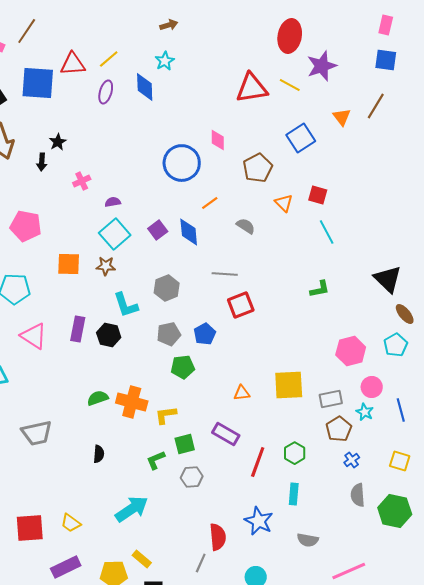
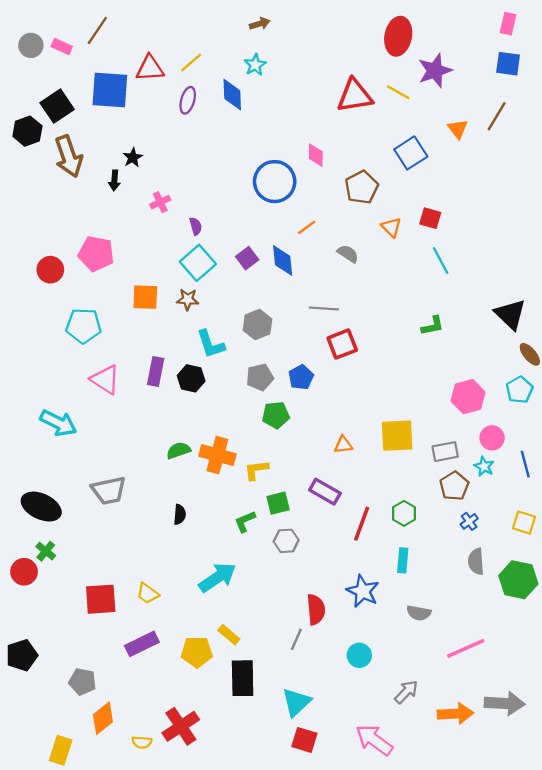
purple semicircle: (113, 202) -> (196, 226), turned 84

